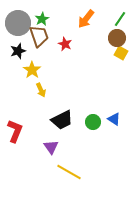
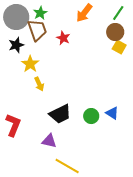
purple triangle: (51, 147) -> (49, 141), turned -42

